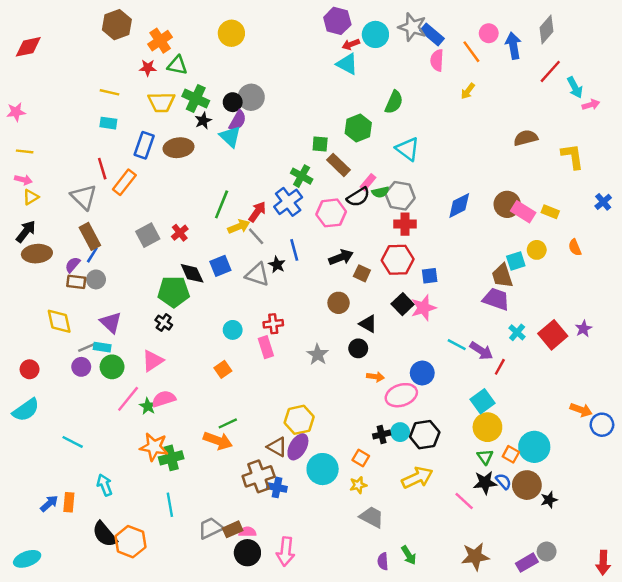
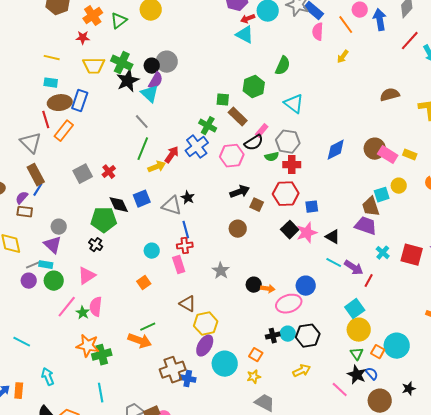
green triangle: (177, 65) -> (119, 21), moved, turned -48
black star: (203, 121) -> (128, 81), size x1.6
brown ellipse: (178, 148) -> (60, 103), moved
green semicircle: (380, 192) -> (272, 157), moved
gray line: (256, 236) -> (142, 122), moved
blue line: (294, 250) -> (186, 230), moved
gray circle: (96, 279) -> (59, 227), moved
black triangle: (368, 324) -> (333, 237), moved
red square: (553, 335) -> (412, 255), turned -35
black circle: (358, 348) -> (254, 285), moved
pink semicircle: (164, 399) -> (96, 307), turned -66
brown triangle: (277, 447) -> (188, 304), moved
yellow arrow: (417, 478) -> (302, 371), size x0.7
black star: (485, 483) -> (357, 375), turned 30
brown circle: (527, 485) -> (380, 401), moved

